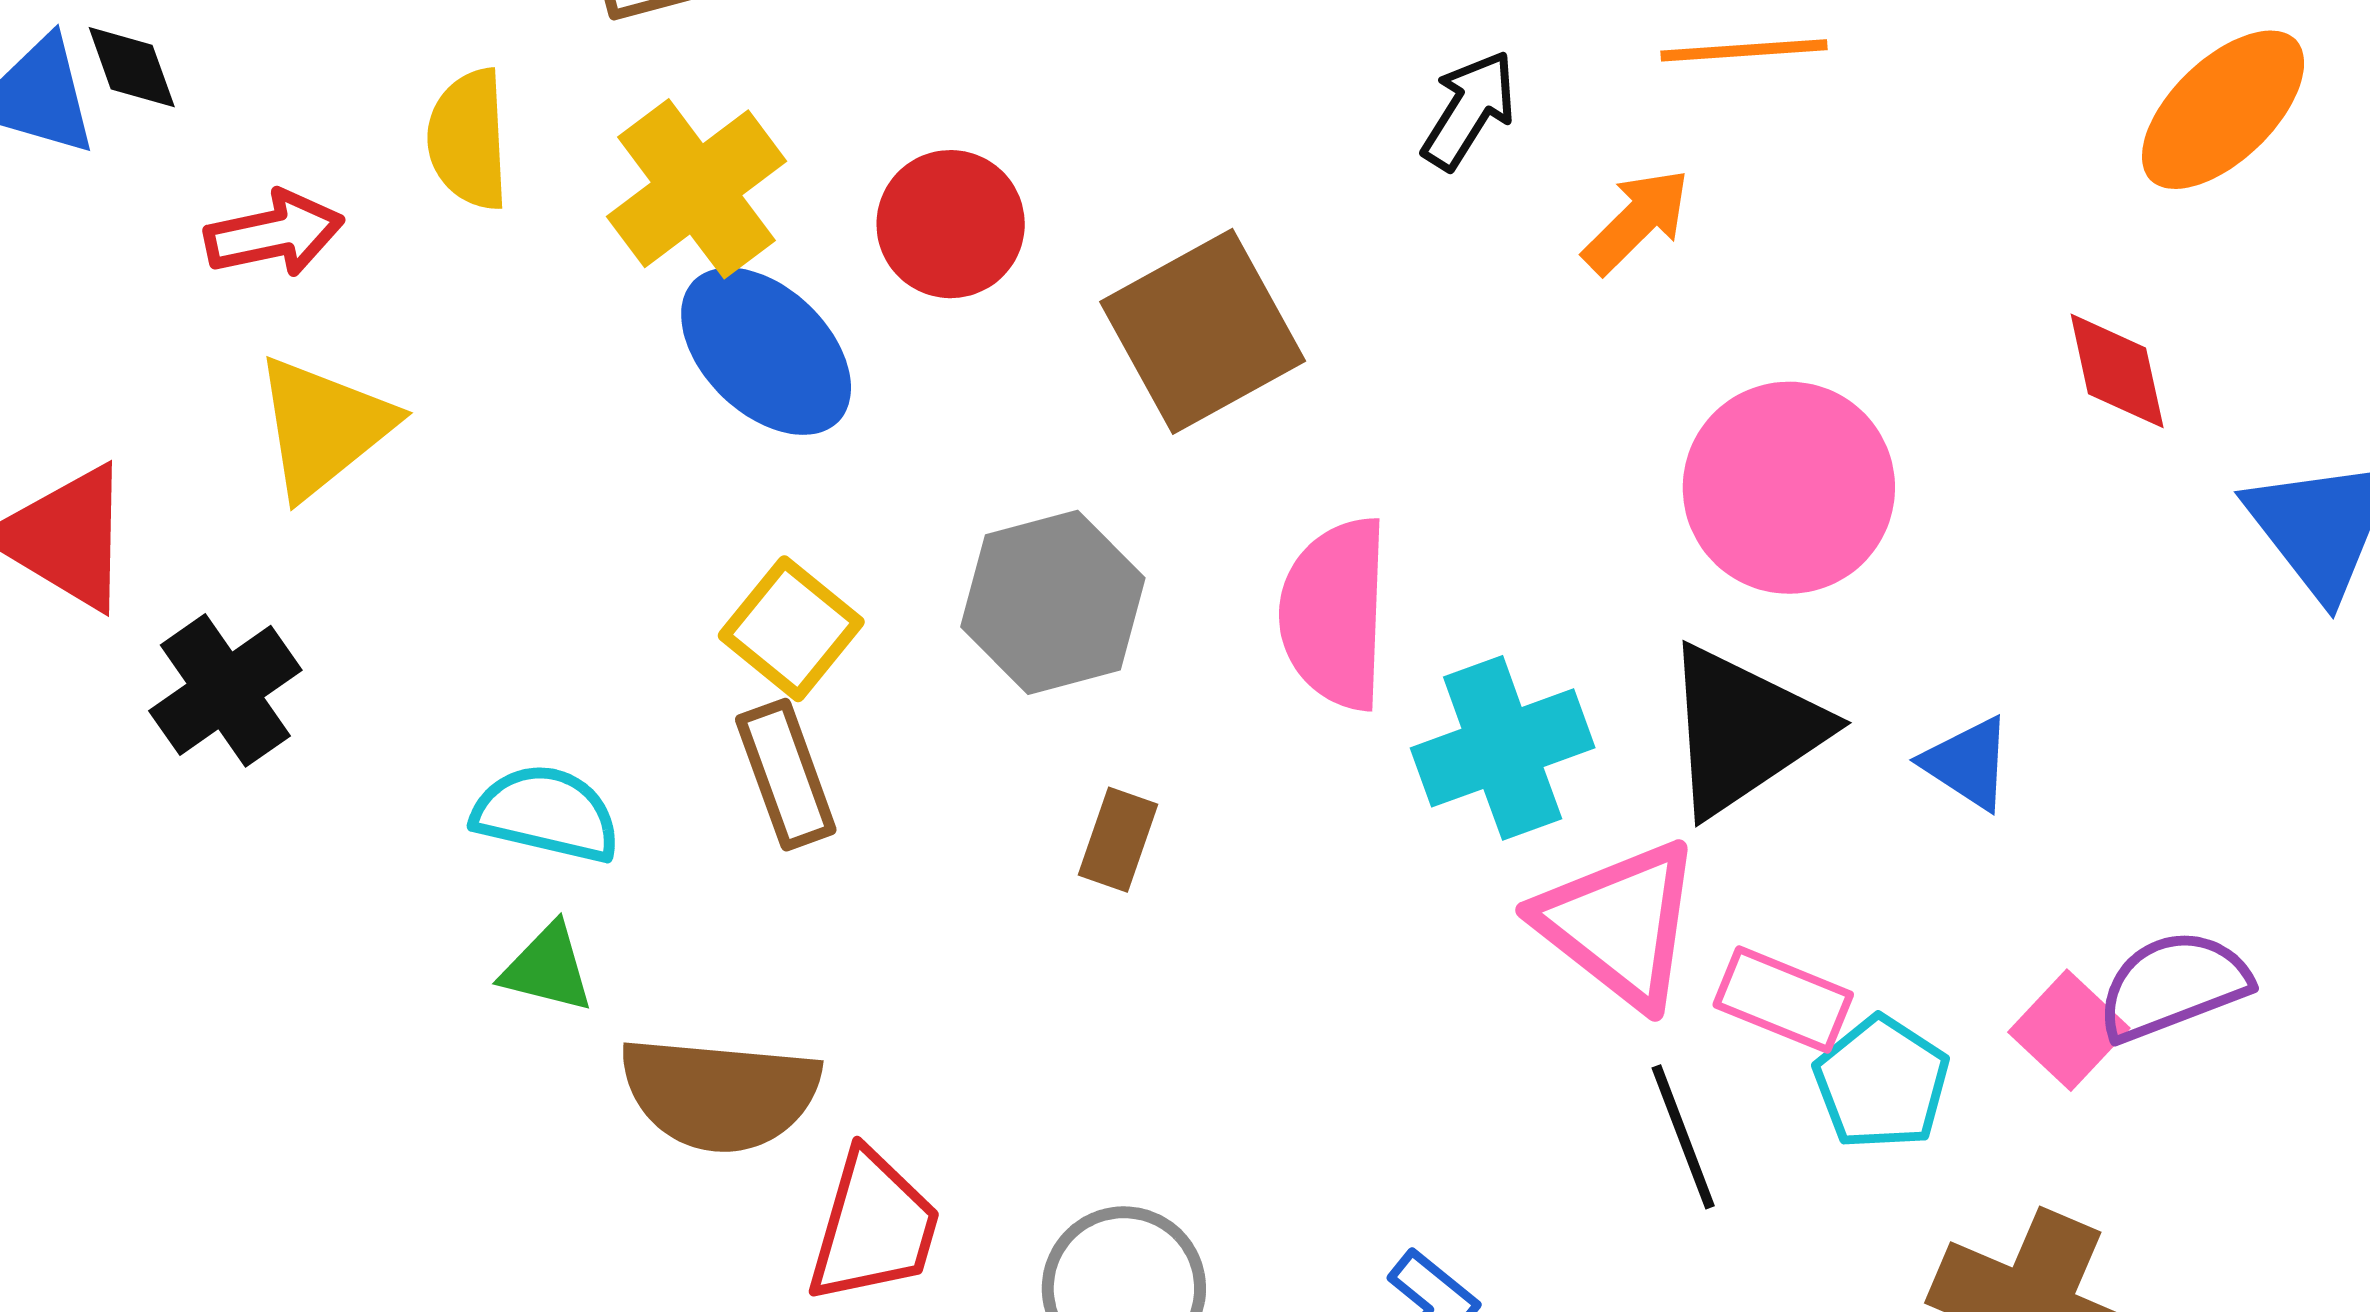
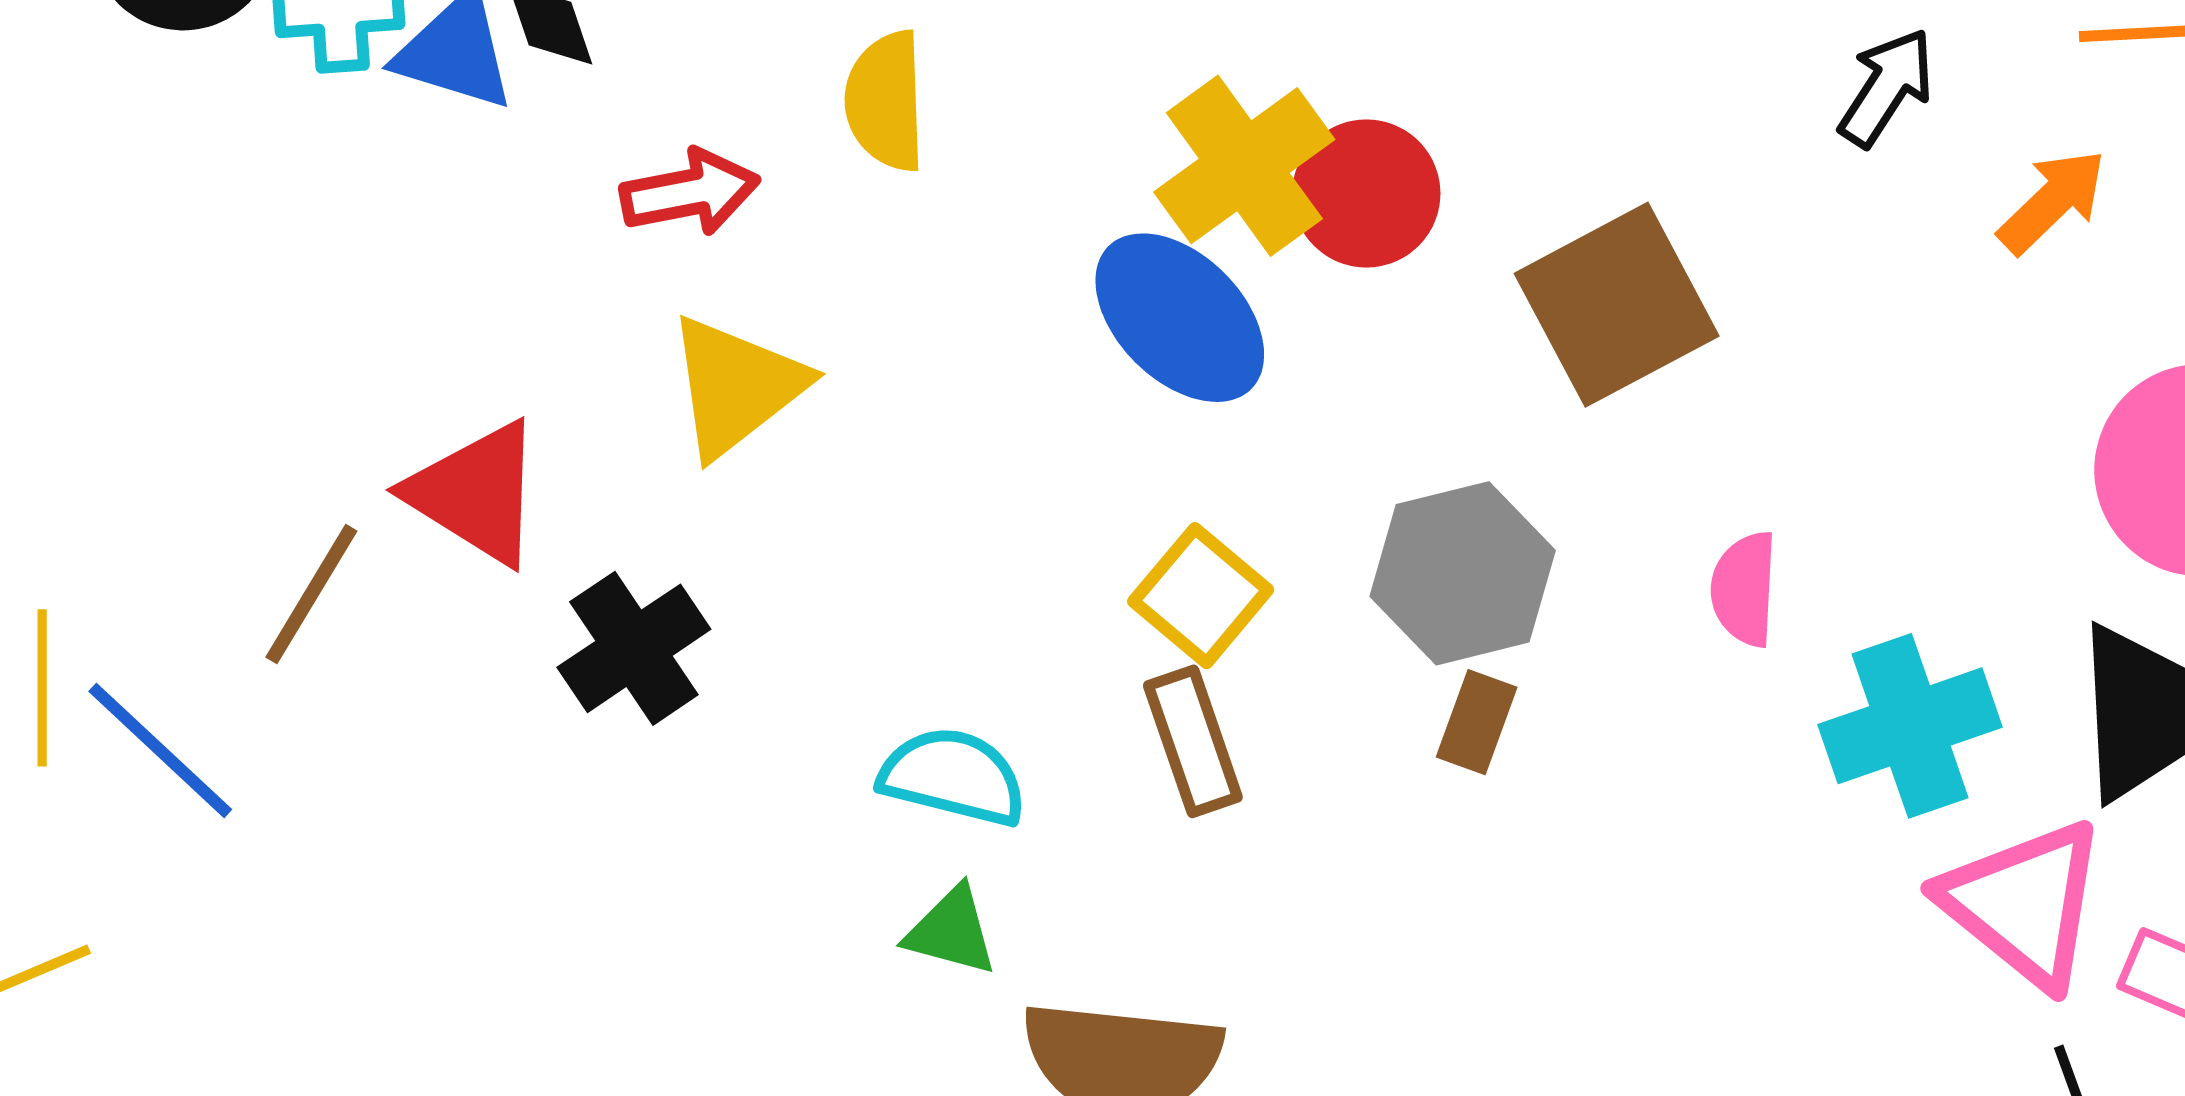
yellow cross: (696, 189) -> (1244, 166), moved
pink semicircle: (1335, 614) -> (1744, 589), size x0.6
brown rectangle: (1118, 840) -> (1477, 722), moved

